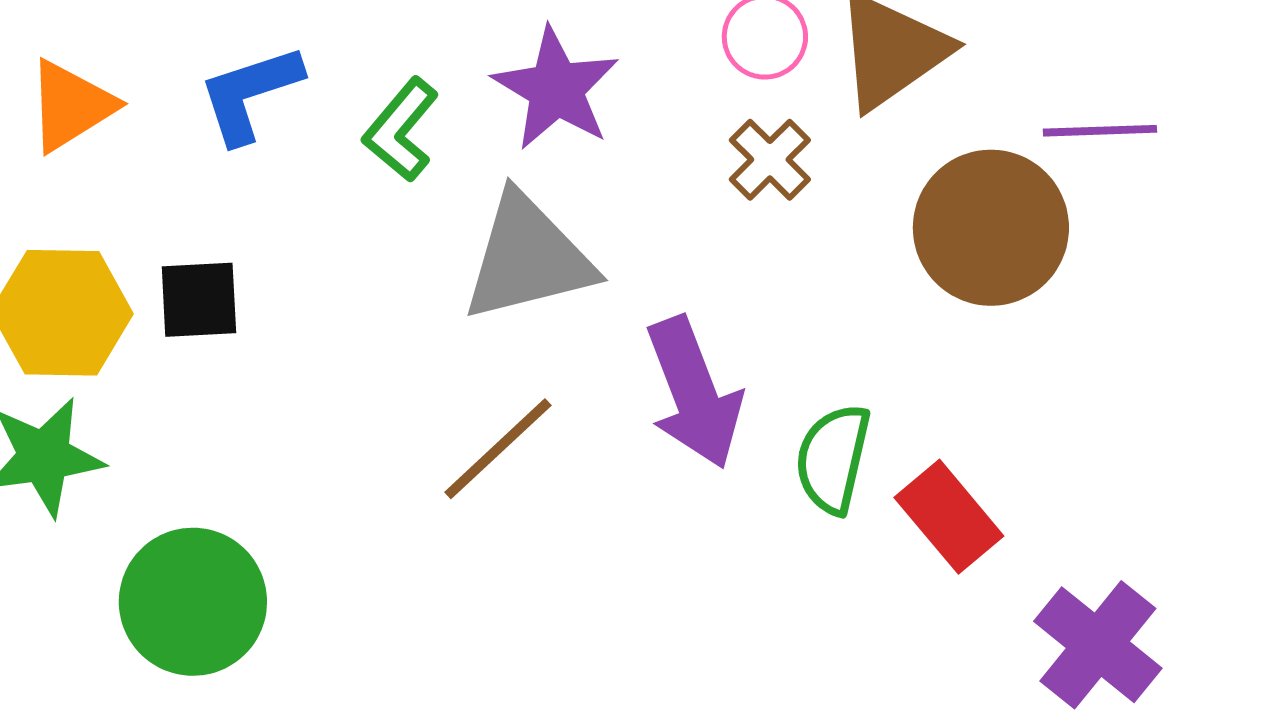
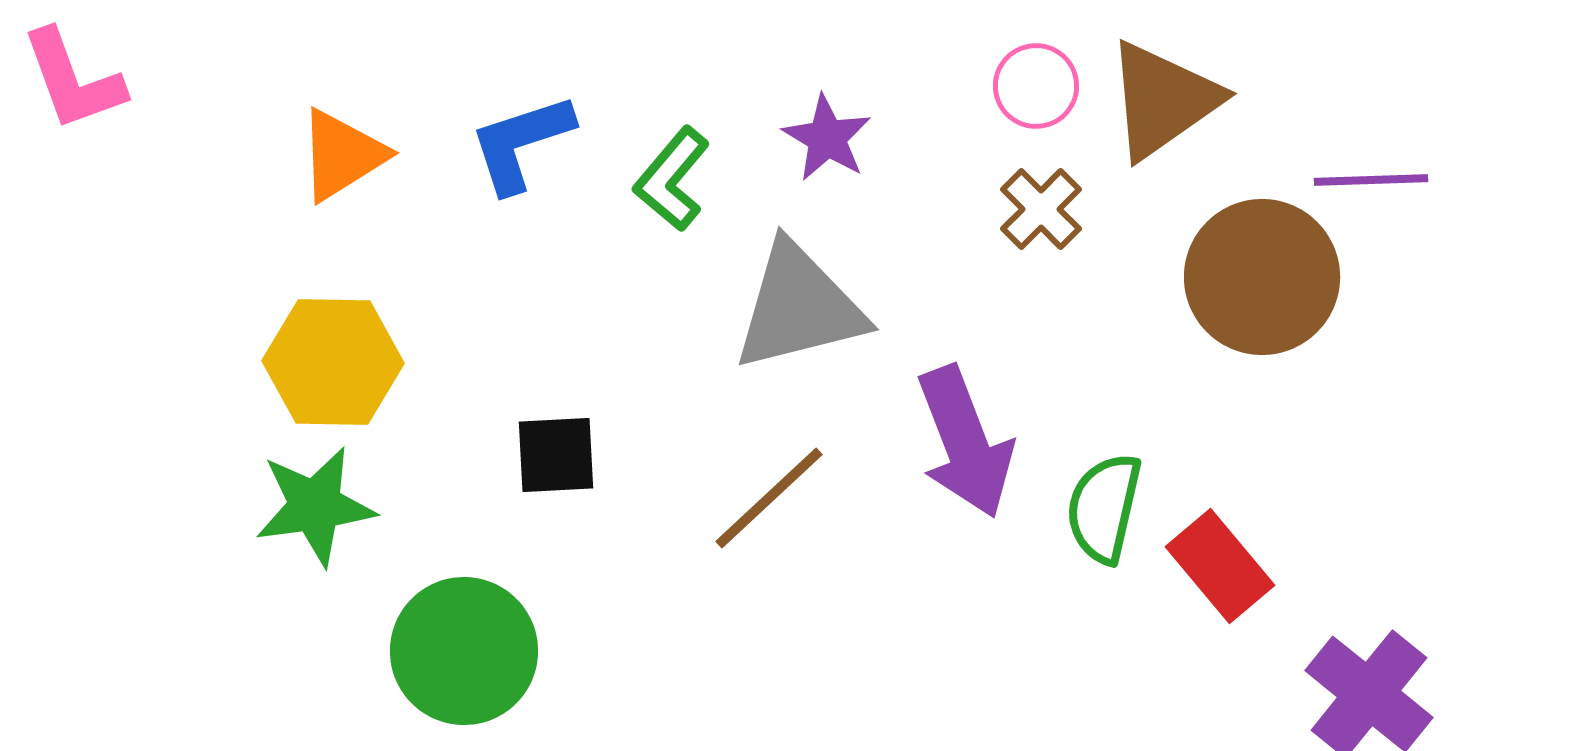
purple star: (556, 89) -> (827, 138), size x0.7
black square: (199, 300) -> (556, 455), moved

